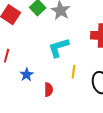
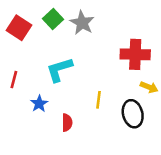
cyan L-shape: (59, 48) -> (59, 70), moved

